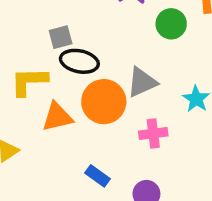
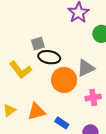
yellow L-shape: (29, 81) -> (20, 70), turned -125
orange triangle: (57, 117) -> (36, 112), moved

